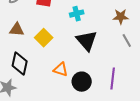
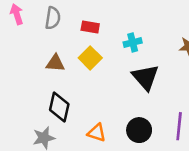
yellow square: (44, 38) -> (90, 58), moved
orange triangle: (61, 70) -> (97, 133), moved

